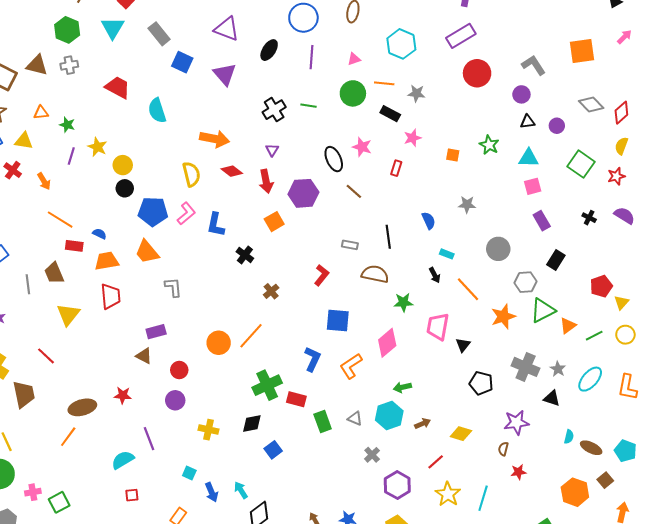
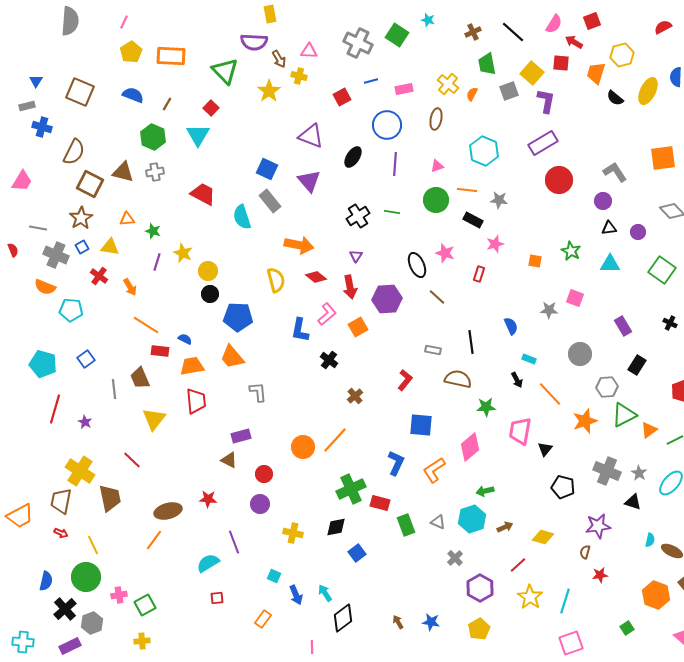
gray rectangle: (159, 34) -> (270, 201), moved
pink square: (533, 186) -> (575, 298), moved, turned 36
pink L-shape: (186, 214) -> (327, 314), moved

